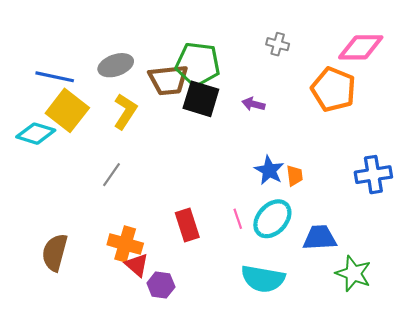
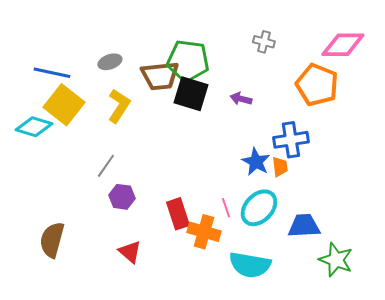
gray ellipse: (116, 65) -> (110, 62), size x0.7
blue cross: (373, 175) -> (291, 140), moved
orange cross: (125, 244) -> (204, 232), moved
purple hexagon: (161, 285) -> (122, 197), moved

